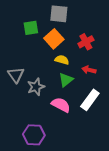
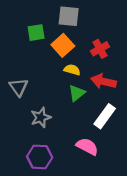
red arrow: (89, 70) -> (103, 81), size x1.5
gray star: (36, 87) -> (41, 117), moved
pink semicircle: (61, 105) -> (87, 146), moved

